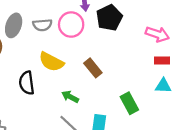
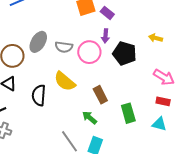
black pentagon: (109, 18) -> (124, 53), turned 30
green arrow: (70, 97) -> (90, 118), moved
green rectangle: (129, 103) -> (128, 113), moved

